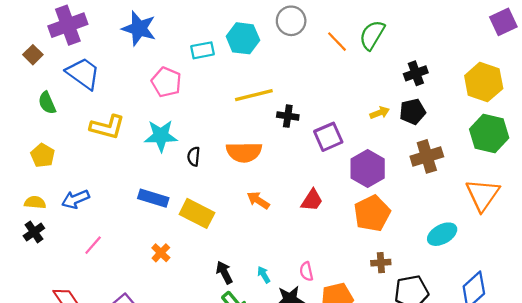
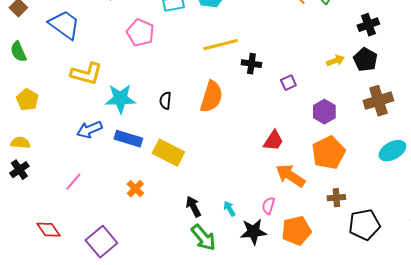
green semicircle: (47, 103) -> (18, 52), moved
black pentagon: (413, 112) -> (365, 60), turned -30
cyan star: (161, 136) -> (120, 99), moved
purple square: (328, 137) -> (288, 83), size x0.6
orange semicircle: (244, 152) -> (211, 97), turned -72
purple hexagon: (368, 169) -> (324, 112), size x0.7
blue arrow: (76, 199) -> (89, 130), moved
orange arrow: (258, 200) -> (290, 176), moved, size x1.4
cyan ellipse: (442, 234) -> (392, 151), moved
pink semicircle: (306, 271) -> (268, 206), turned 30

